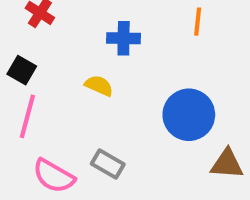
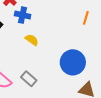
blue cross: (124, 38) -> (23, 15), moved

